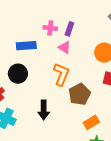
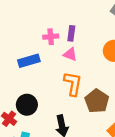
black circle: (18, 74) -> (27, 105), moved

